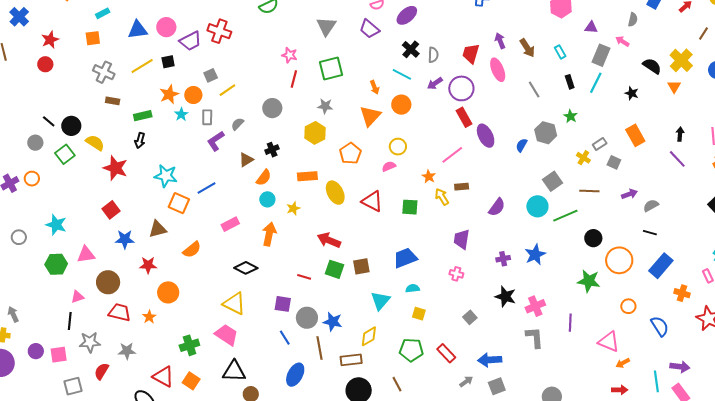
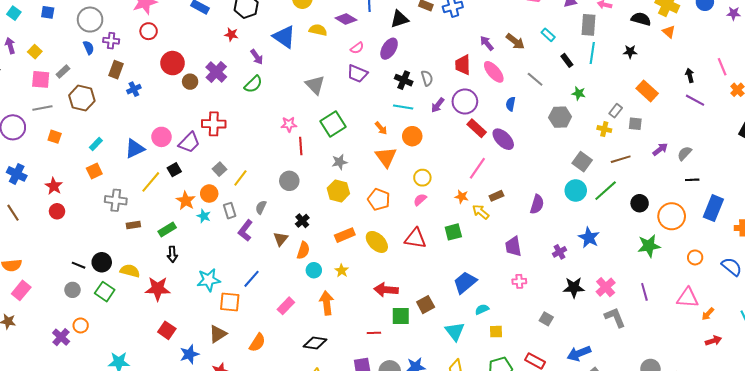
blue semicircle: (522, 145) -> (511, 104), moved

